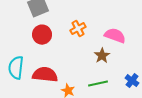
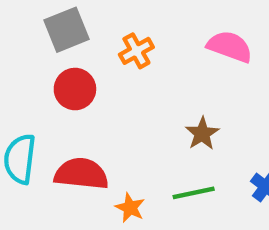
orange cross: (78, 29) -> (136, 51), moved
pink semicircle: (115, 36) -> (230, 47), moved

